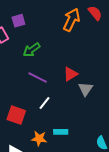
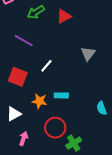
red triangle: (70, 74) -> (64, 16), moved
purple line: (38, 77) -> (24, 41), moved

